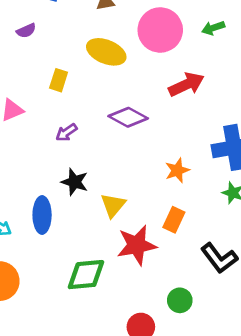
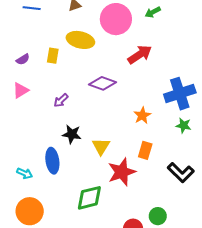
purple semicircle: (26, 31) -> (23, 59), moved
yellow rectangle: (59, 80) -> (53, 56), moved
green circle: (180, 300) -> (158, 216), moved

